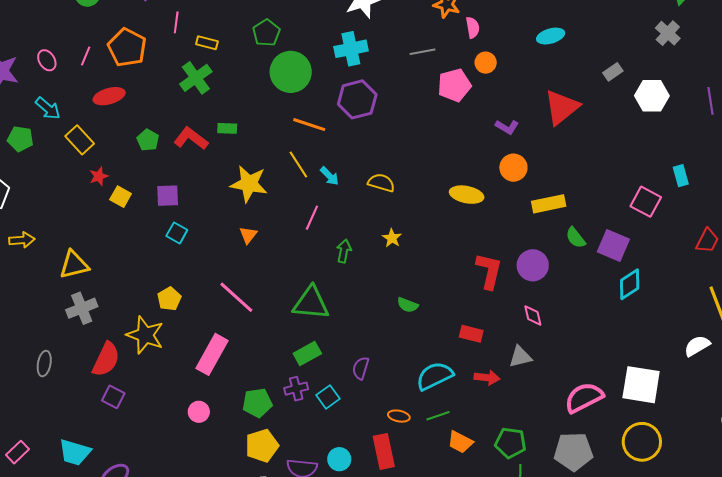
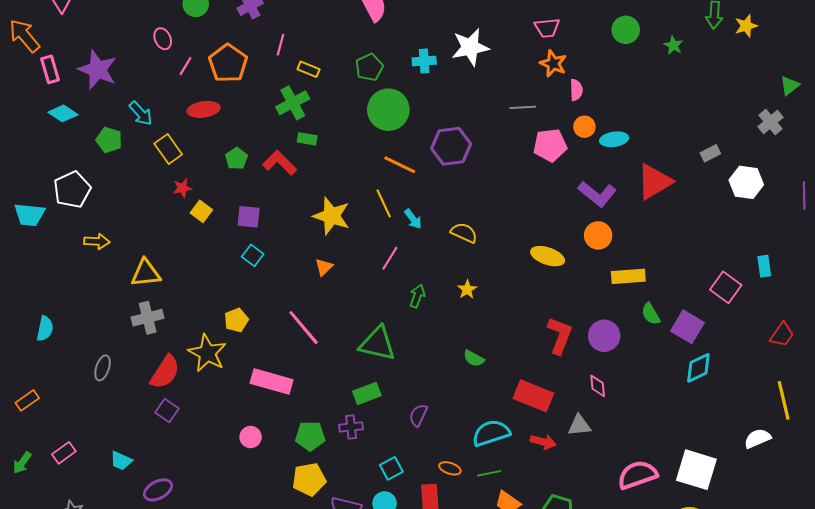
cyan ellipse: (551, 36) -> (614, 139), moved
cyan cross: (351, 49) -> (424, 61), moved, size x0.7
pink ellipse: (47, 60) -> (163, 39), moved
purple L-shape: (507, 127) -> (597, 194), size x1.6
green rectangle: (227, 128) -> (307, 139), moved
red rectangle: (471, 334) -> (533, 396), size x1.6
pink rectangle: (212, 354) -> (272, 382), turned 69
cyan square: (328, 397) -> (391, 468), moved
cyan trapezoid: (75, 452) -> (121, 461), size x0.7

